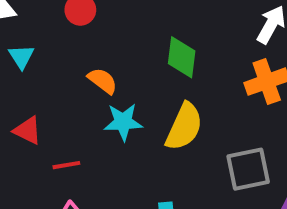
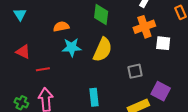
orange semicircle: (103, 81) -> (61, 27), turned -49
gray square: (248, 169) -> (135, 71), size x0.7

